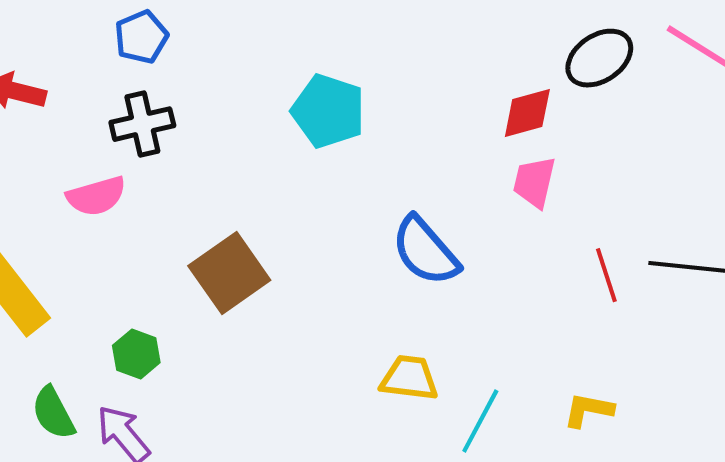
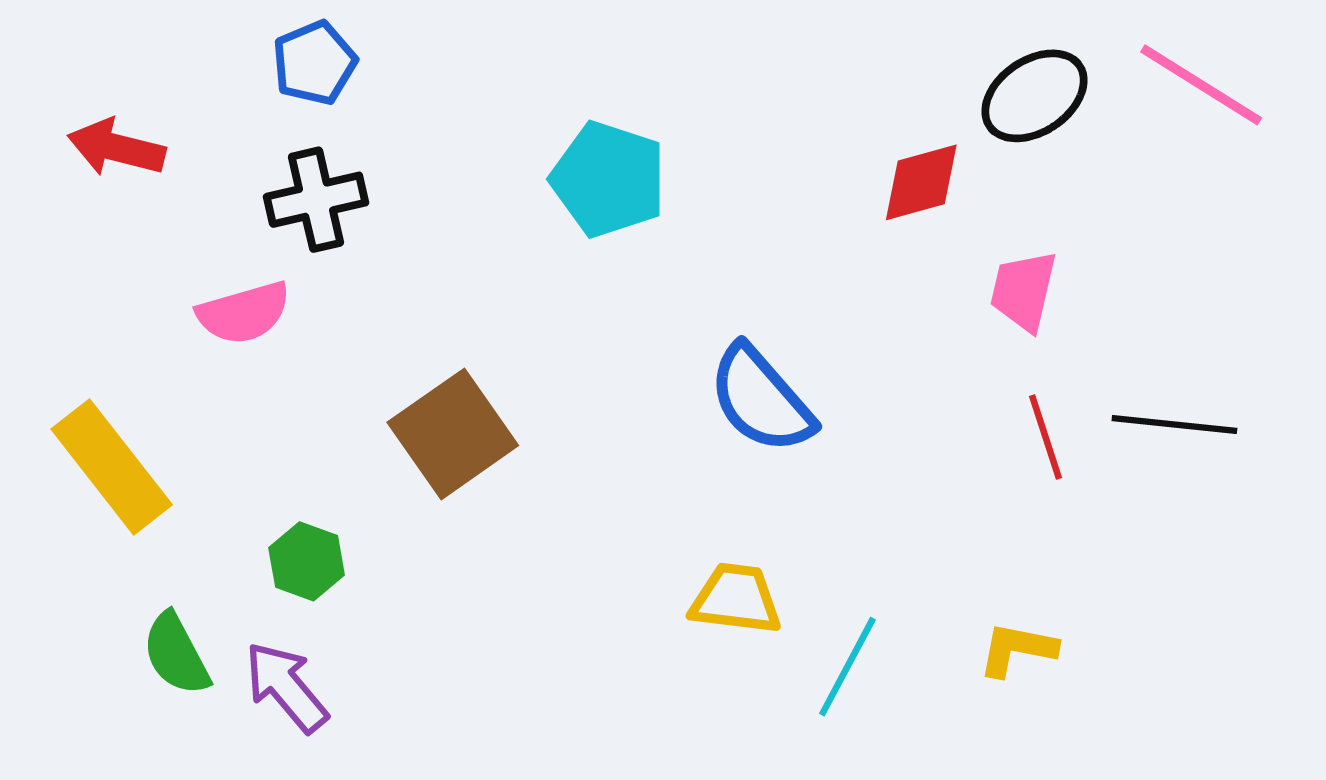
pink trapezoid: (534, 182) -> (1024, 291), moved

